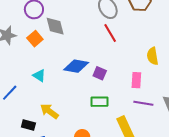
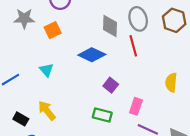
gray diamond: (55, 26) -> (110, 26), moved
blue diamond: (76, 66) -> (92, 55), moved
pink rectangle: (136, 80) -> (136, 106), moved

